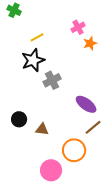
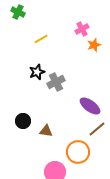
black star: (33, 60) -> (37, 72), moved, size x0.7

